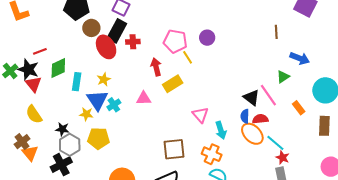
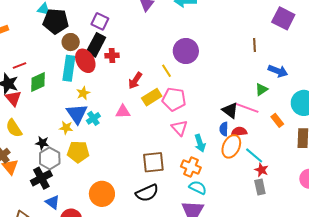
purple circle: (207, 38) -> (186, 51), size x1.6
pink pentagon: (175, 41) -> (174, 99), moved
red arrow: (156, 67) -> (135, 81), turned -132
cyan rectangle: (77, 82) -> (69, 68), moved, size x1.4
pink line: (268, 95) -> (247, 108), turned -35
orange ellipse: (252, 134) -> (231, 146), turned 70

